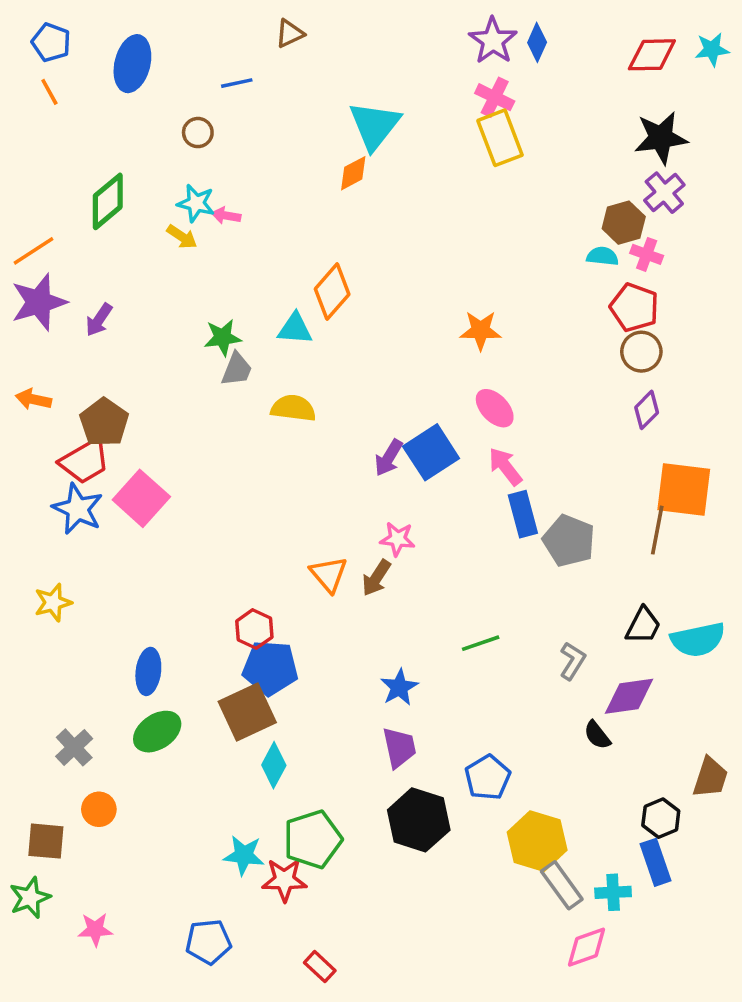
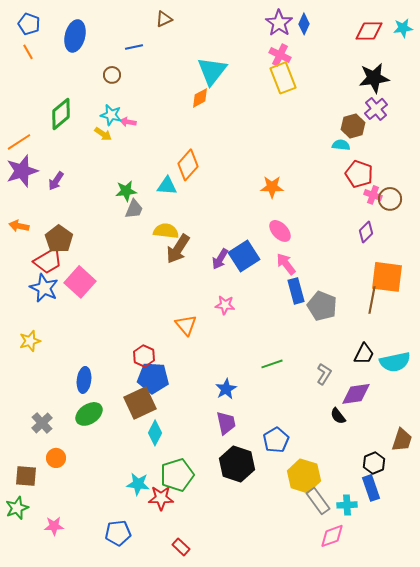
pink cross: (647, 254) -> (373, 195), moved
brown circle: (641, 352) -> (390, 199), moved
brown arrow: (376, 578) -> (178, 249), moved, size x1.4

